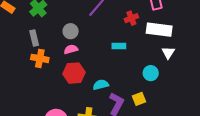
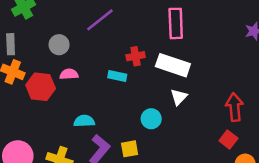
red cross: (131, 18) -> (136, 56), moved
pink semicircle: (71, 49) -> (69, 74), moved
red hexagon: (74, 73) -> (41, 87), moved

